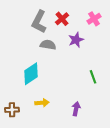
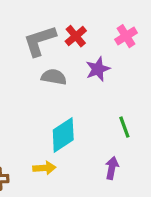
gray L-shape: (39, 22) -> (40, 41), turned 45
cyan diamond: (31, 74) -> (63, 135), moved
purple arrow: (76, 109) -> (112, 168), moved

